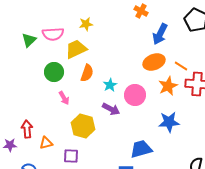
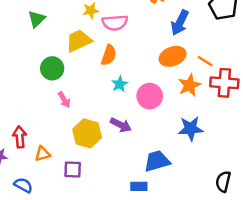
pink semicircle: (53, 34) -> (115, 23), moved
green triangle: (29, 40) -> (37, 19), moved
orange semicircle: (87, 73) -> (109, 55), moved
purple arrow: (111, 109) -> (121, 125), moved

